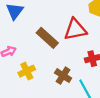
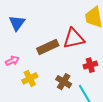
brown rectangle: (47, 38) -> (48, 47), turned -65

